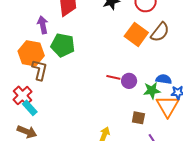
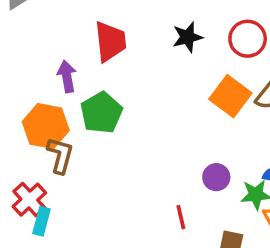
green pentagon: (63, 45) -> (101, 113), turned 30
red line: (113, 77) -> (181, 217), moved, turned 64
cyan rectangle: (30, 108) -> (42, 221), turned 56

